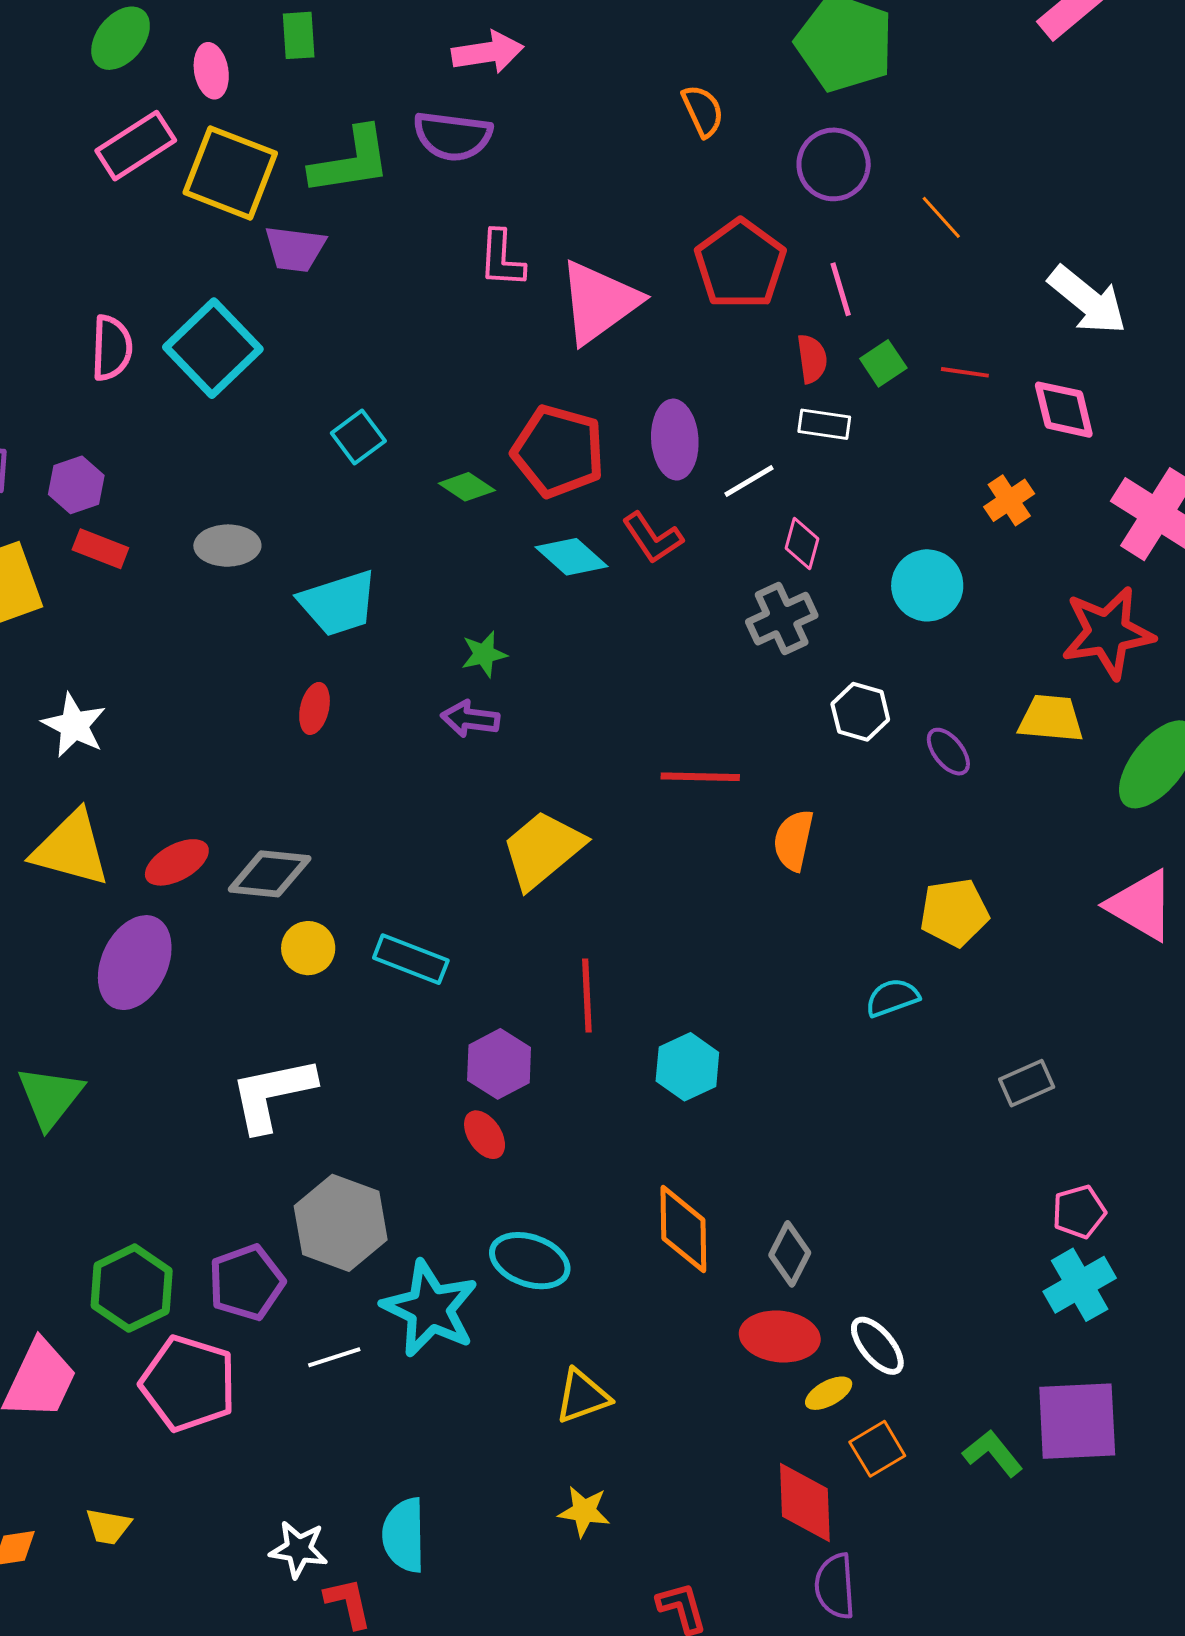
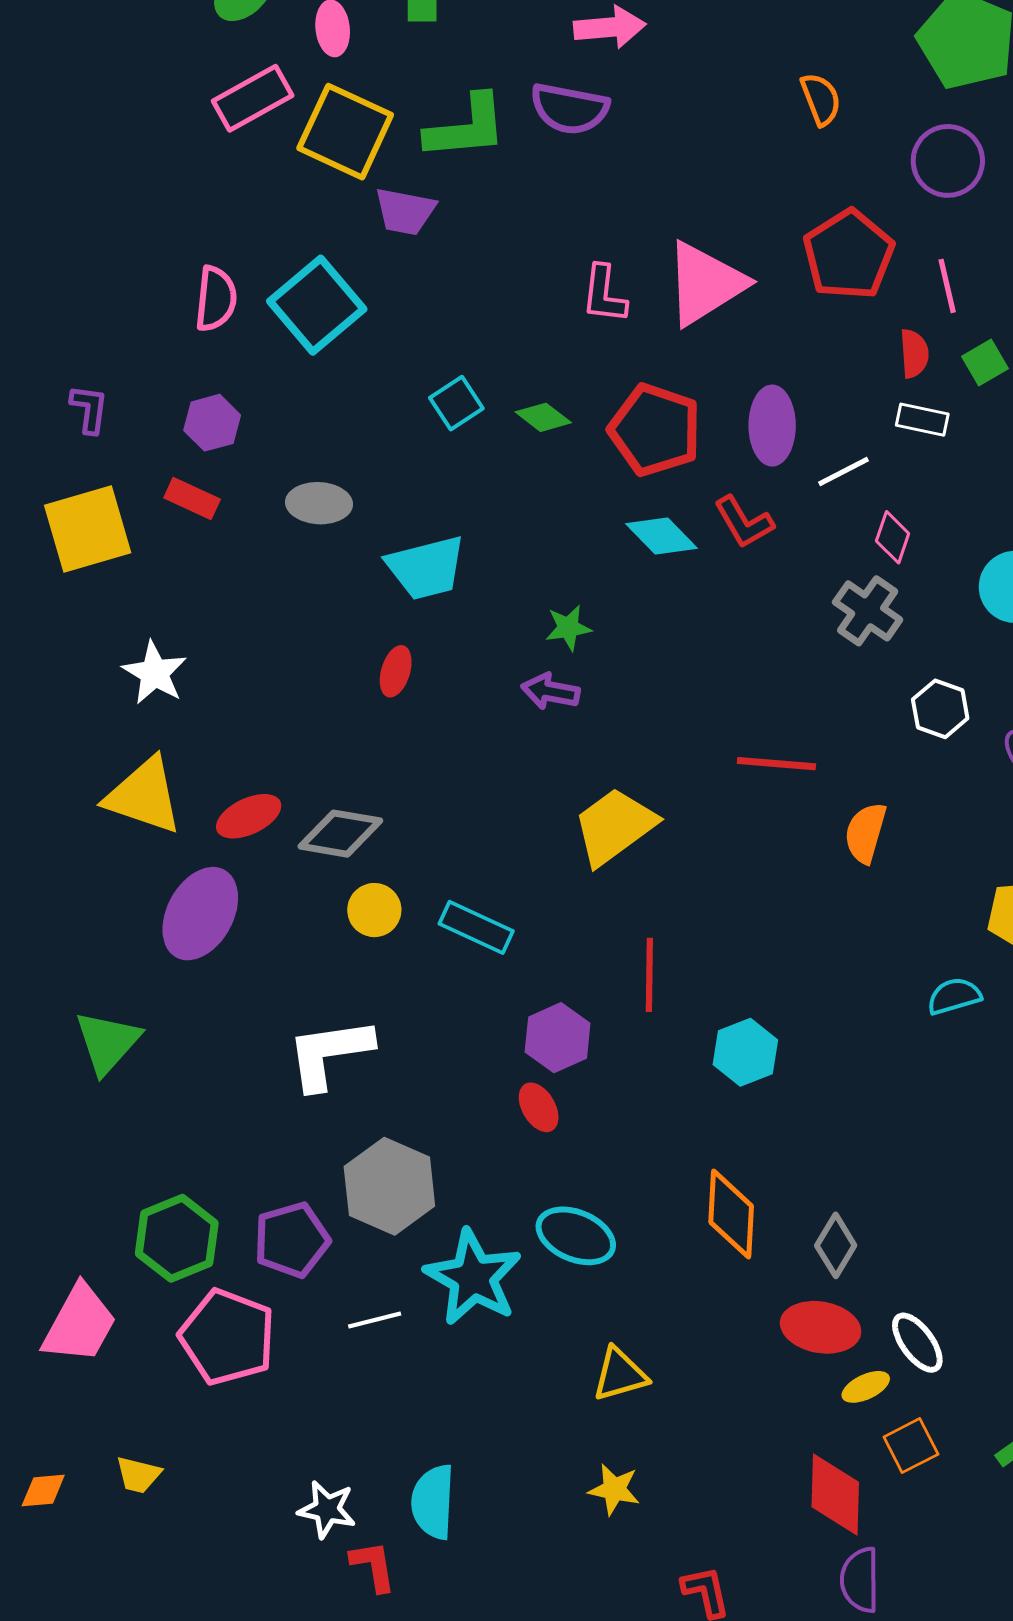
pink L-shape: (502, 259) -> (604, 294), moved
purple hexagon: (76, 485) -> (212, 423), moved
green diamond: (467, 487) -> (543, 417), moved
gray cross: (782, 619) -> (868, 611), turned -34

